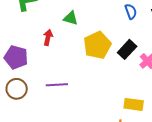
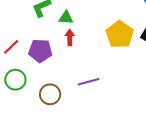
green triangle: (71, 18) -> (66, 18), moved
purple pentagon: (16, 57) -> (40, 51), moved

